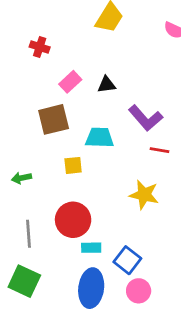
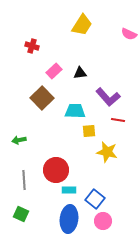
brown square: (54, 119) -> (42, 98), turned -30
yellow square: (73, 165) -> (89, 131), moved
green square: (24, 281) -> (21, 214), size x0.7

